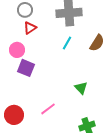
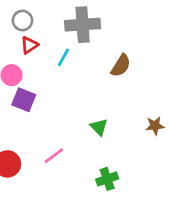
cyan line: (67, 43) -> (63, 57), moved

